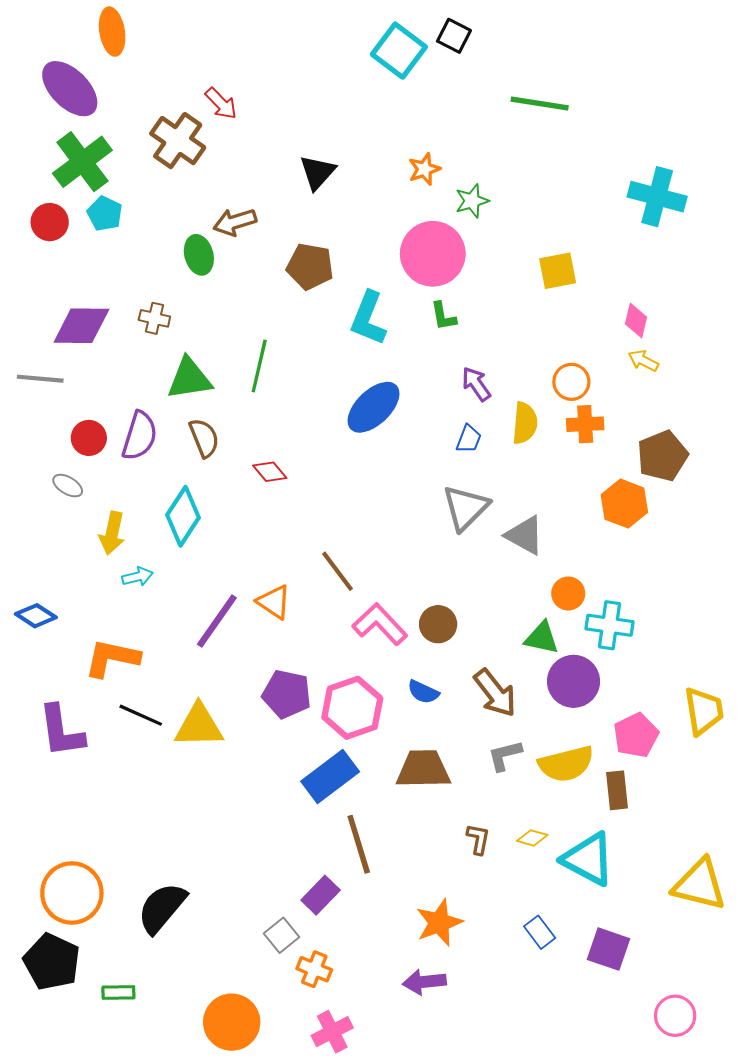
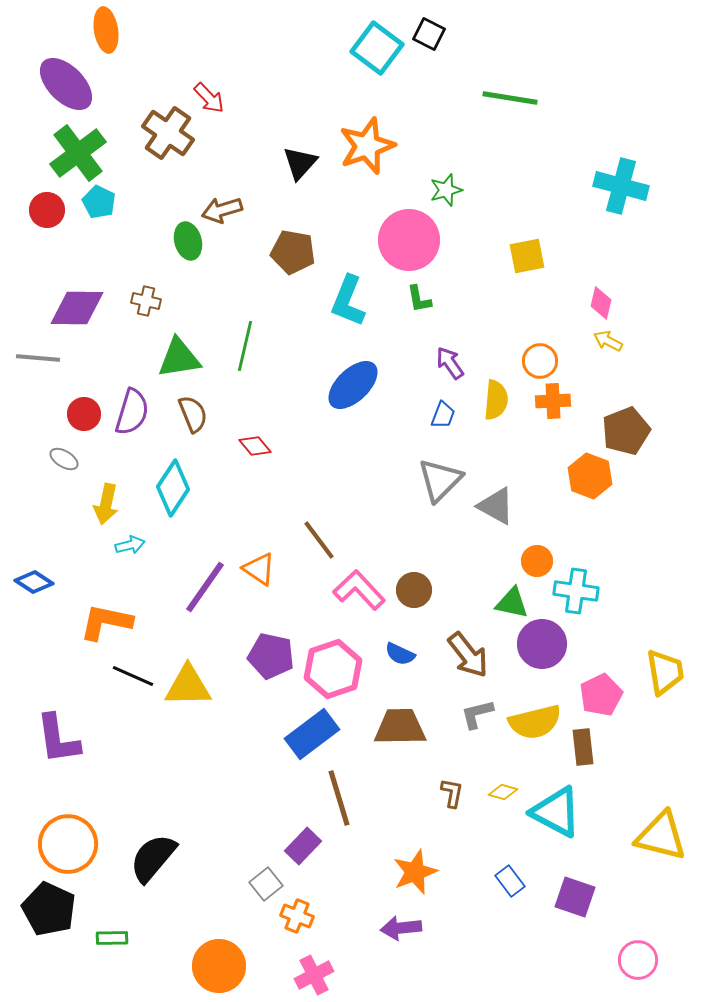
orange star: (424, 169) -> (367, 146), moved, size x1.8
purple L-shape: (61, 731) -> (58, 739), moved

